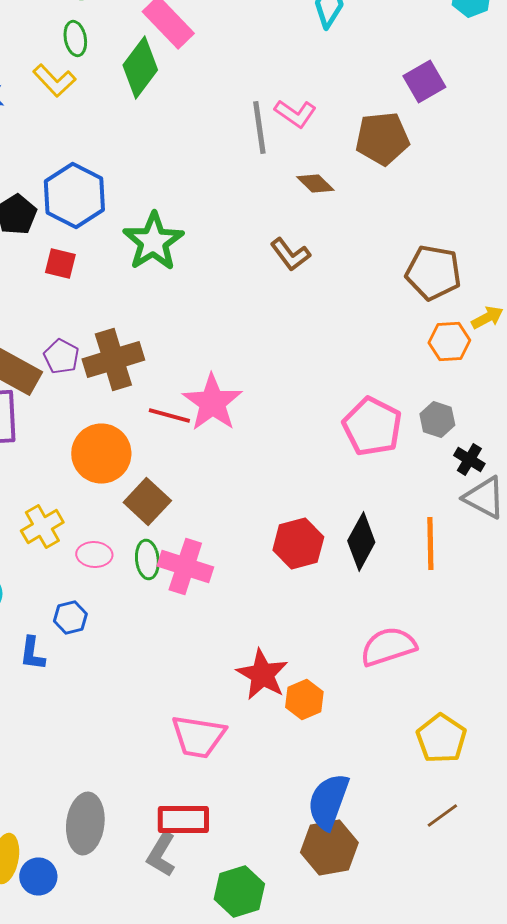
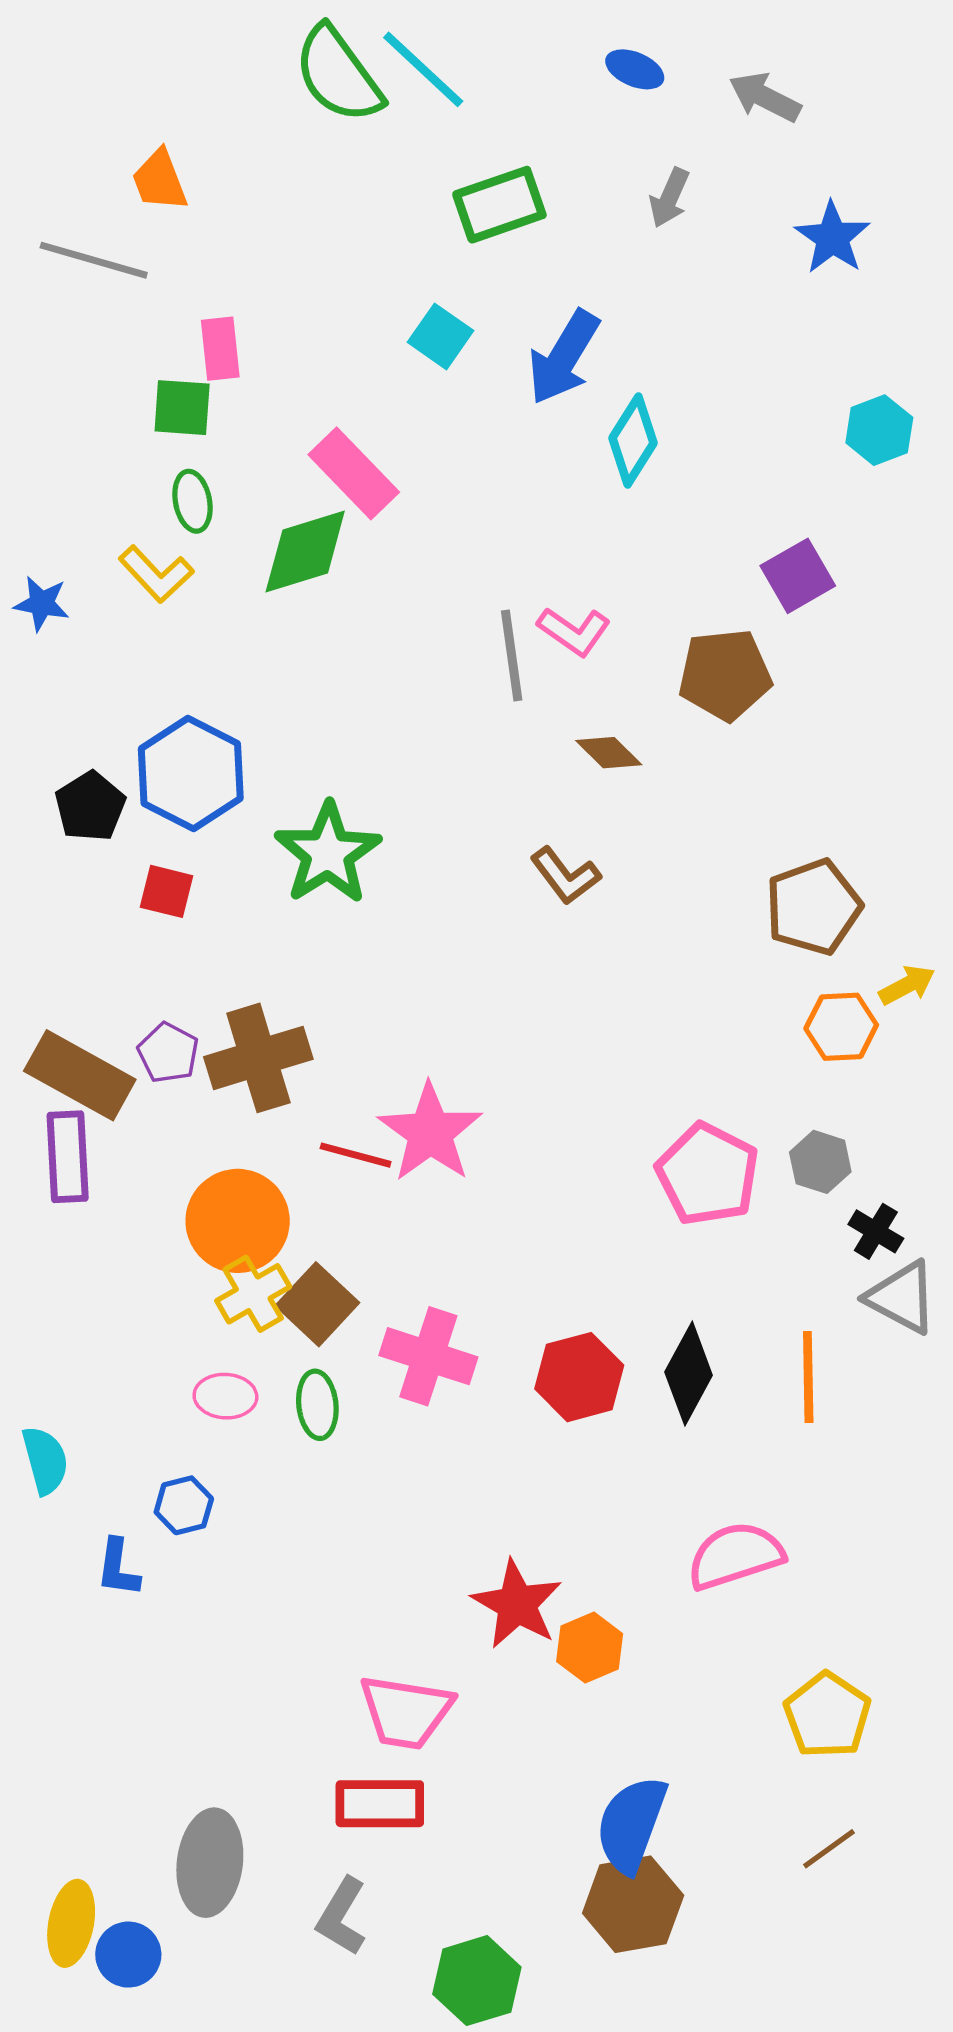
green diamond: (140, 68) -> (305, 552), turned 36
brown pentagon: (433, 272) -> (813, 907), turned -30
yellow cross: (42, 526) -> (253, 1294), moved
pink cross: (185, 566) -> (428, 1356), moved
red rectangle: (183, 820) -> (380, 1804), moved

